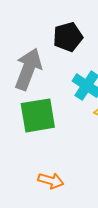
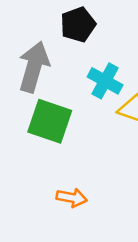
green square: (38, 115) -> (50, 121), turned 33

